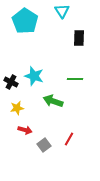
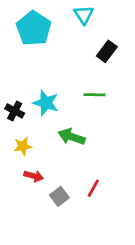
black rectangle: (79, 38) -> (107, 51), turned 35
green line: (75, 79) -> (95, 95), moved

